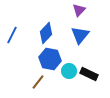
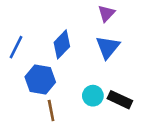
blue hexagon: (50, 59) -> (40, 79), moved
brown line: (38, 82) -> (51, 111), turned -49

